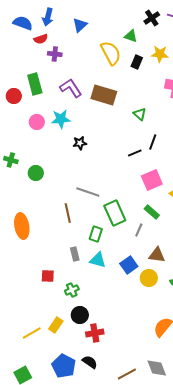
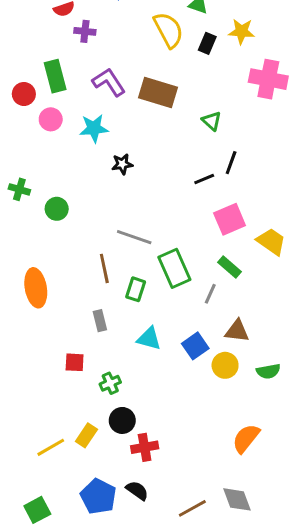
pink circle: (37, 122) -> (51, 119), moved
green rectangle: (96, 234) -> (136, 289), moved
gray rectangle: (75, 254) -> (100, 321), moved

